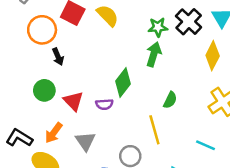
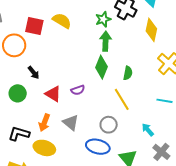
black arrow: (58, 57) -> (34, 73), moved
green diamond: (123, 82) -> (102, 67), moved
green circle: (44, 90) -> (18, 93), moved

